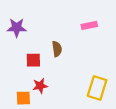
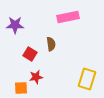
pink rectangle: (89, 25) -> (68, 17), moved, size x1.5
red square: (33, 60) -> (30, 54), turned 32

